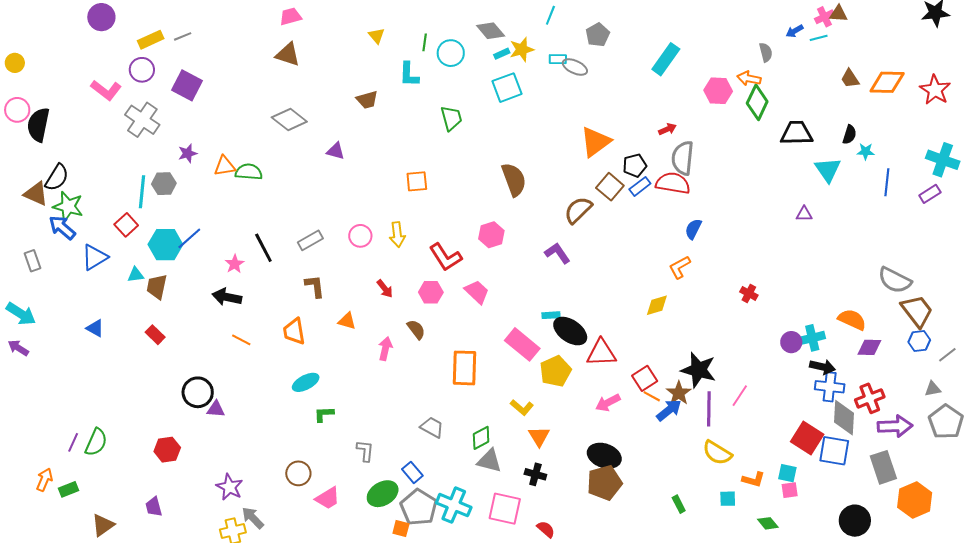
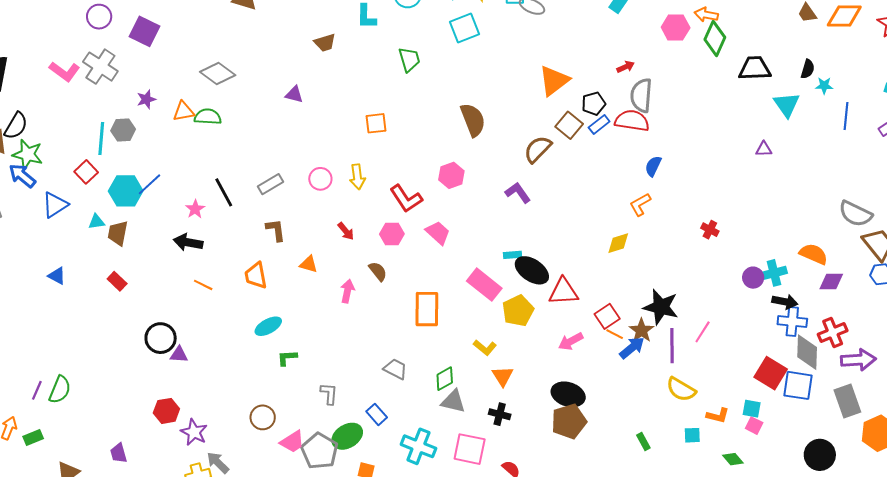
pink L-shape: (106, 90) -> (65, 71), moved
gray diamond: (289, 119) -> (218, 73), moved
red hexagon: (167, 450) -> (166, 411), moved
pink square: (790, 490) -> (754, 426), turned 36
gray pentagon: (419, 507) -> (320, 451), moved

